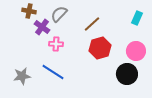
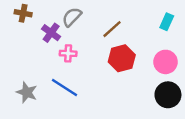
brown cross: (29, 11) -> (23, 13), moved
black circle: (127, 74) -> (168, 95), moved
gray star: (22, 76) -> (27, 92), turned 30

